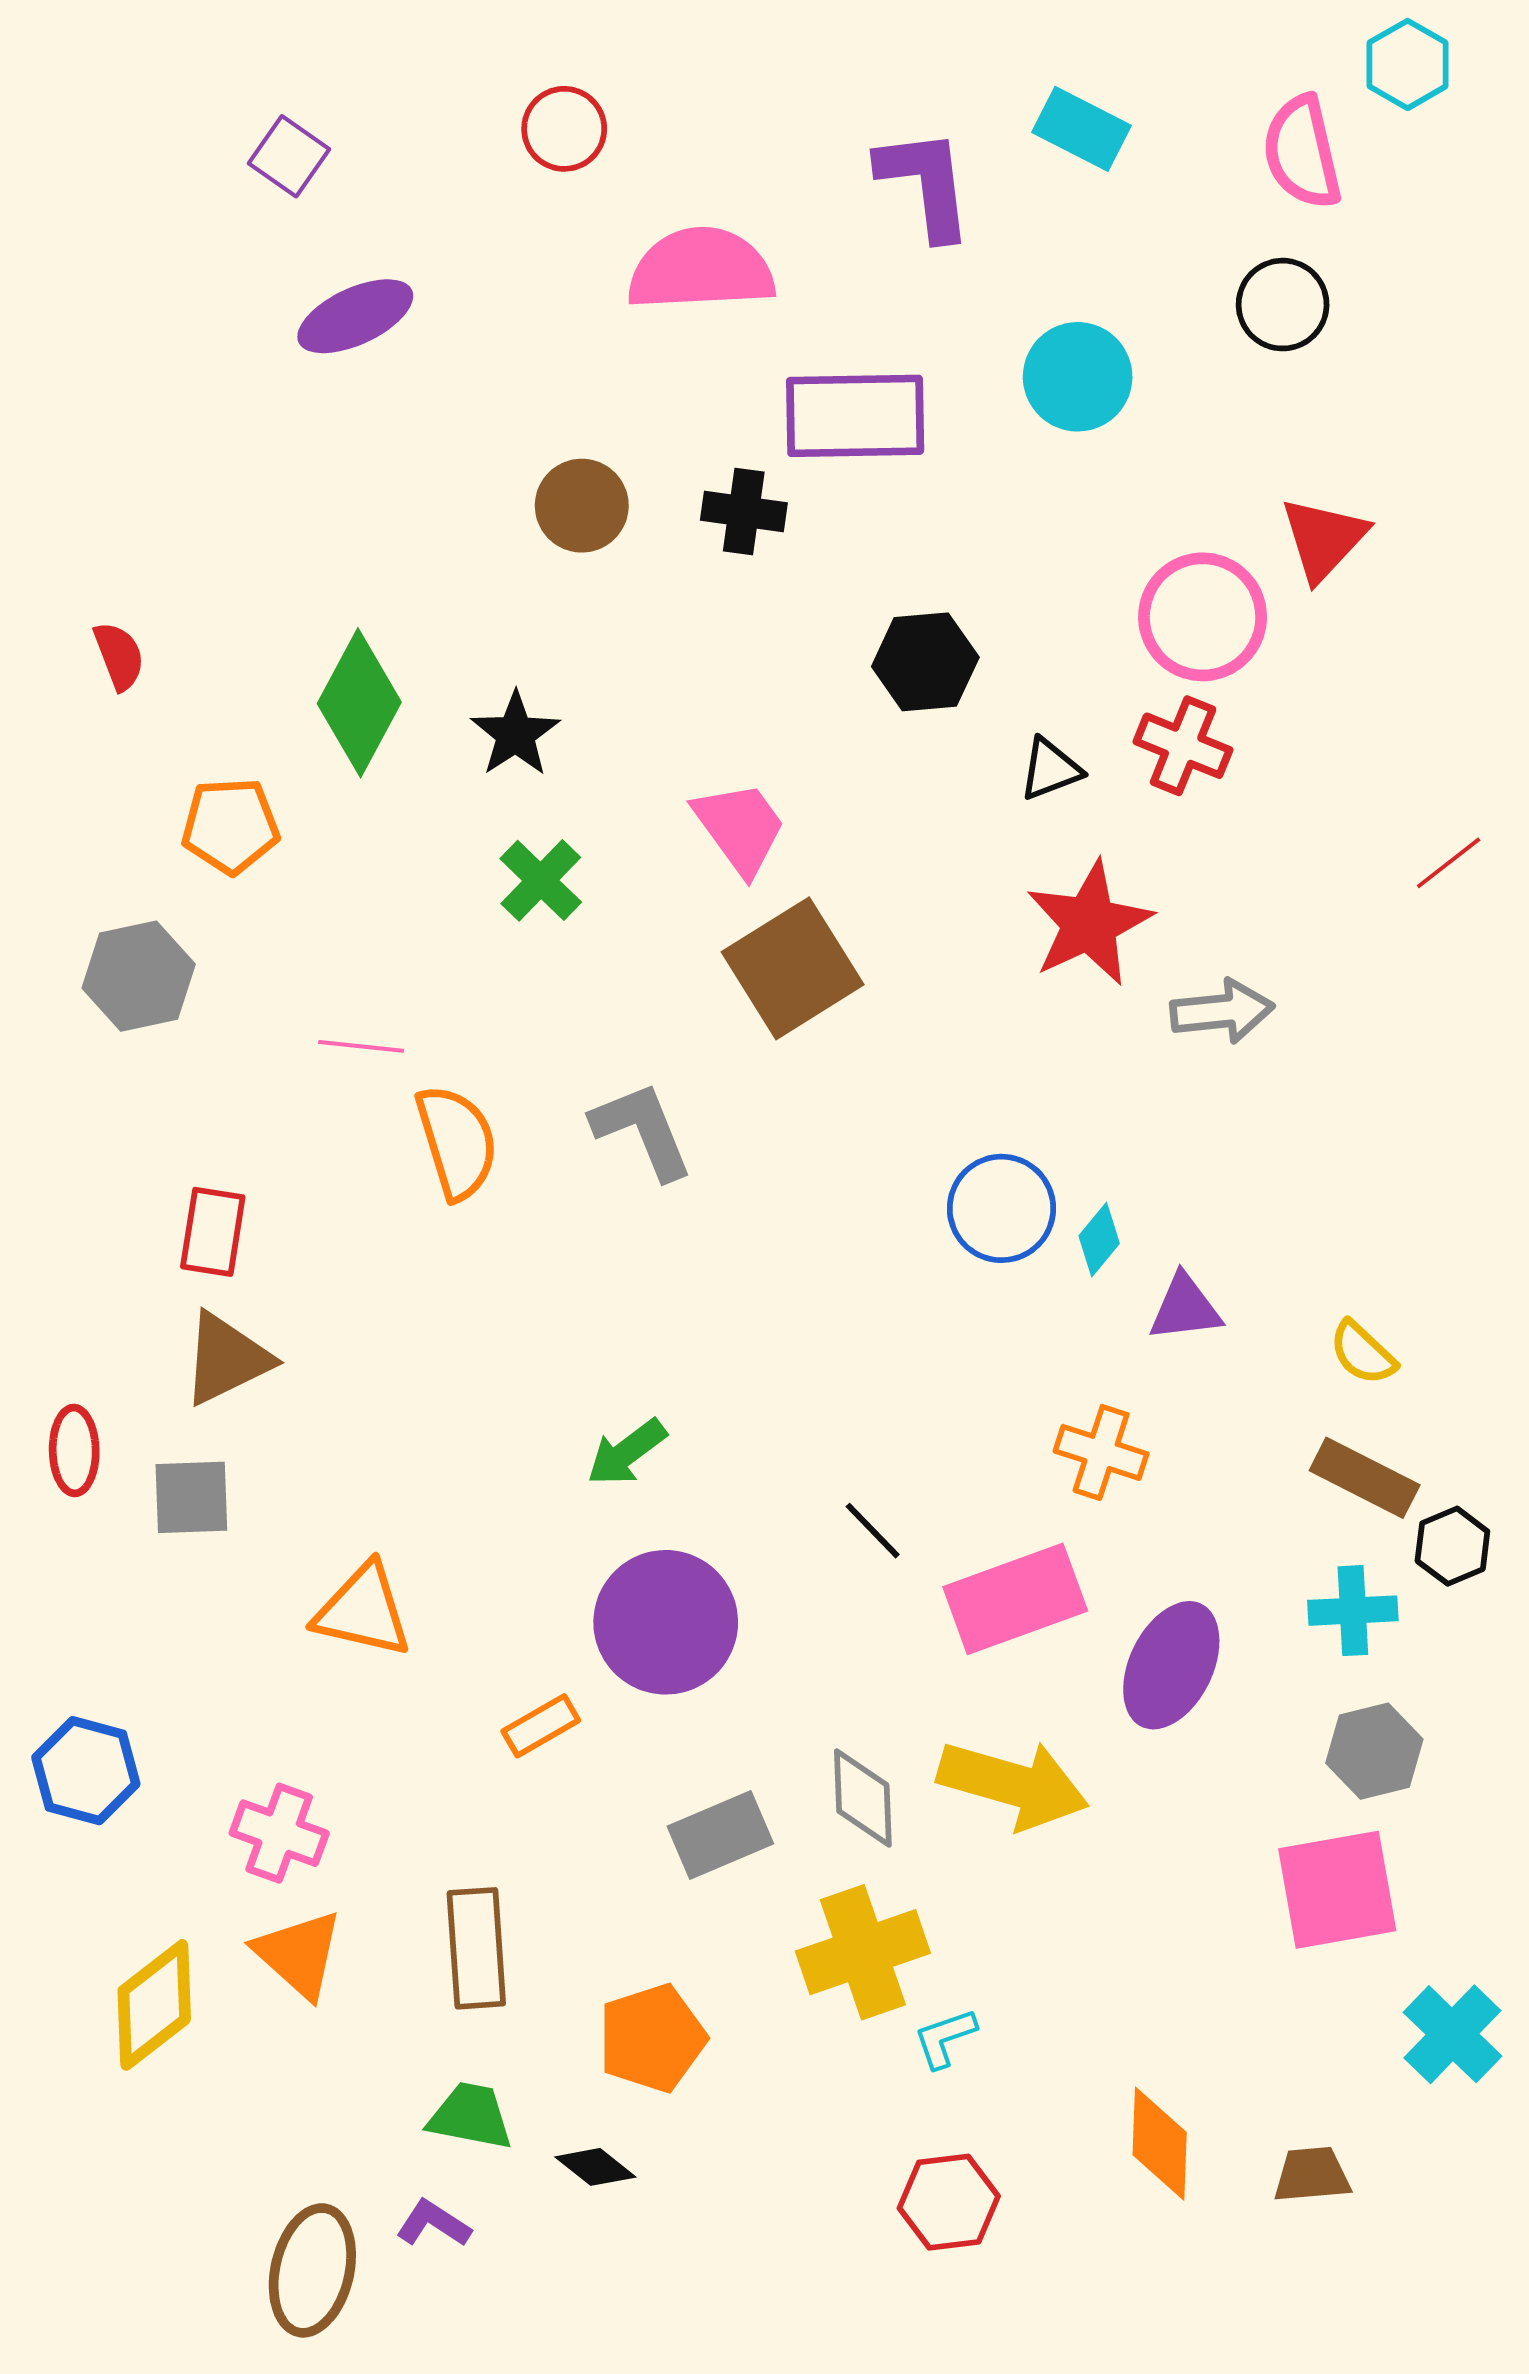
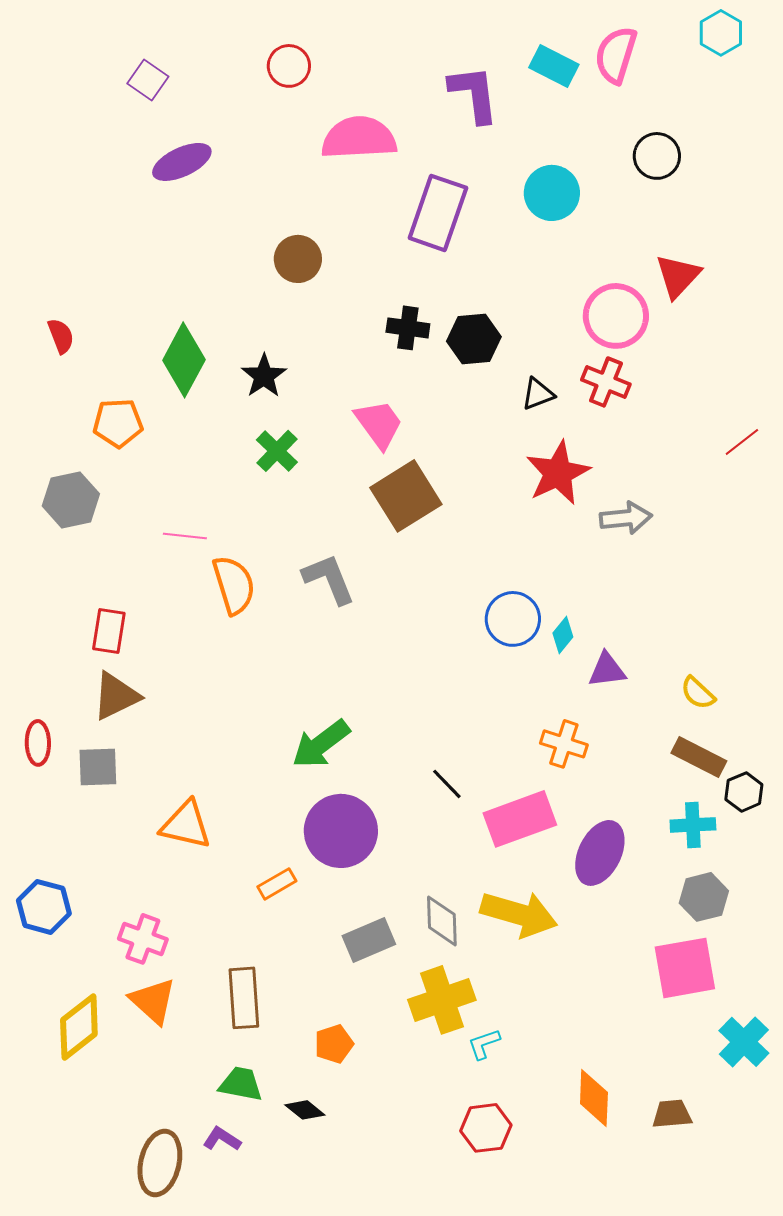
pink semicircle: (1302, 152) -> (616, 55), moved, turned 30
purple rectangle: (855, 416) -> (438, 213), turned -70
black cross: (744, 511) -> (408, 328), moved
green arrow: (627, 1452) -> (321, 744), size x1.4
orange pentagon: (652, 2038) -> (334, 1044), size x0.7

